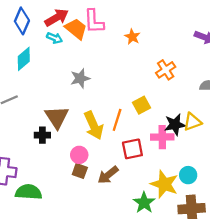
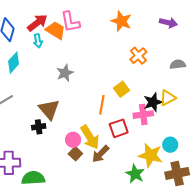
orange star: (132, 37) -> (121, 21), moved, size x1.5
cyan arrow: (54, 38) -> (38, 41), turned 64
yellow arrow: (94, 125) -> (90, 137), moved
brown square: (80, 171) -> (75, 154), turned 32

